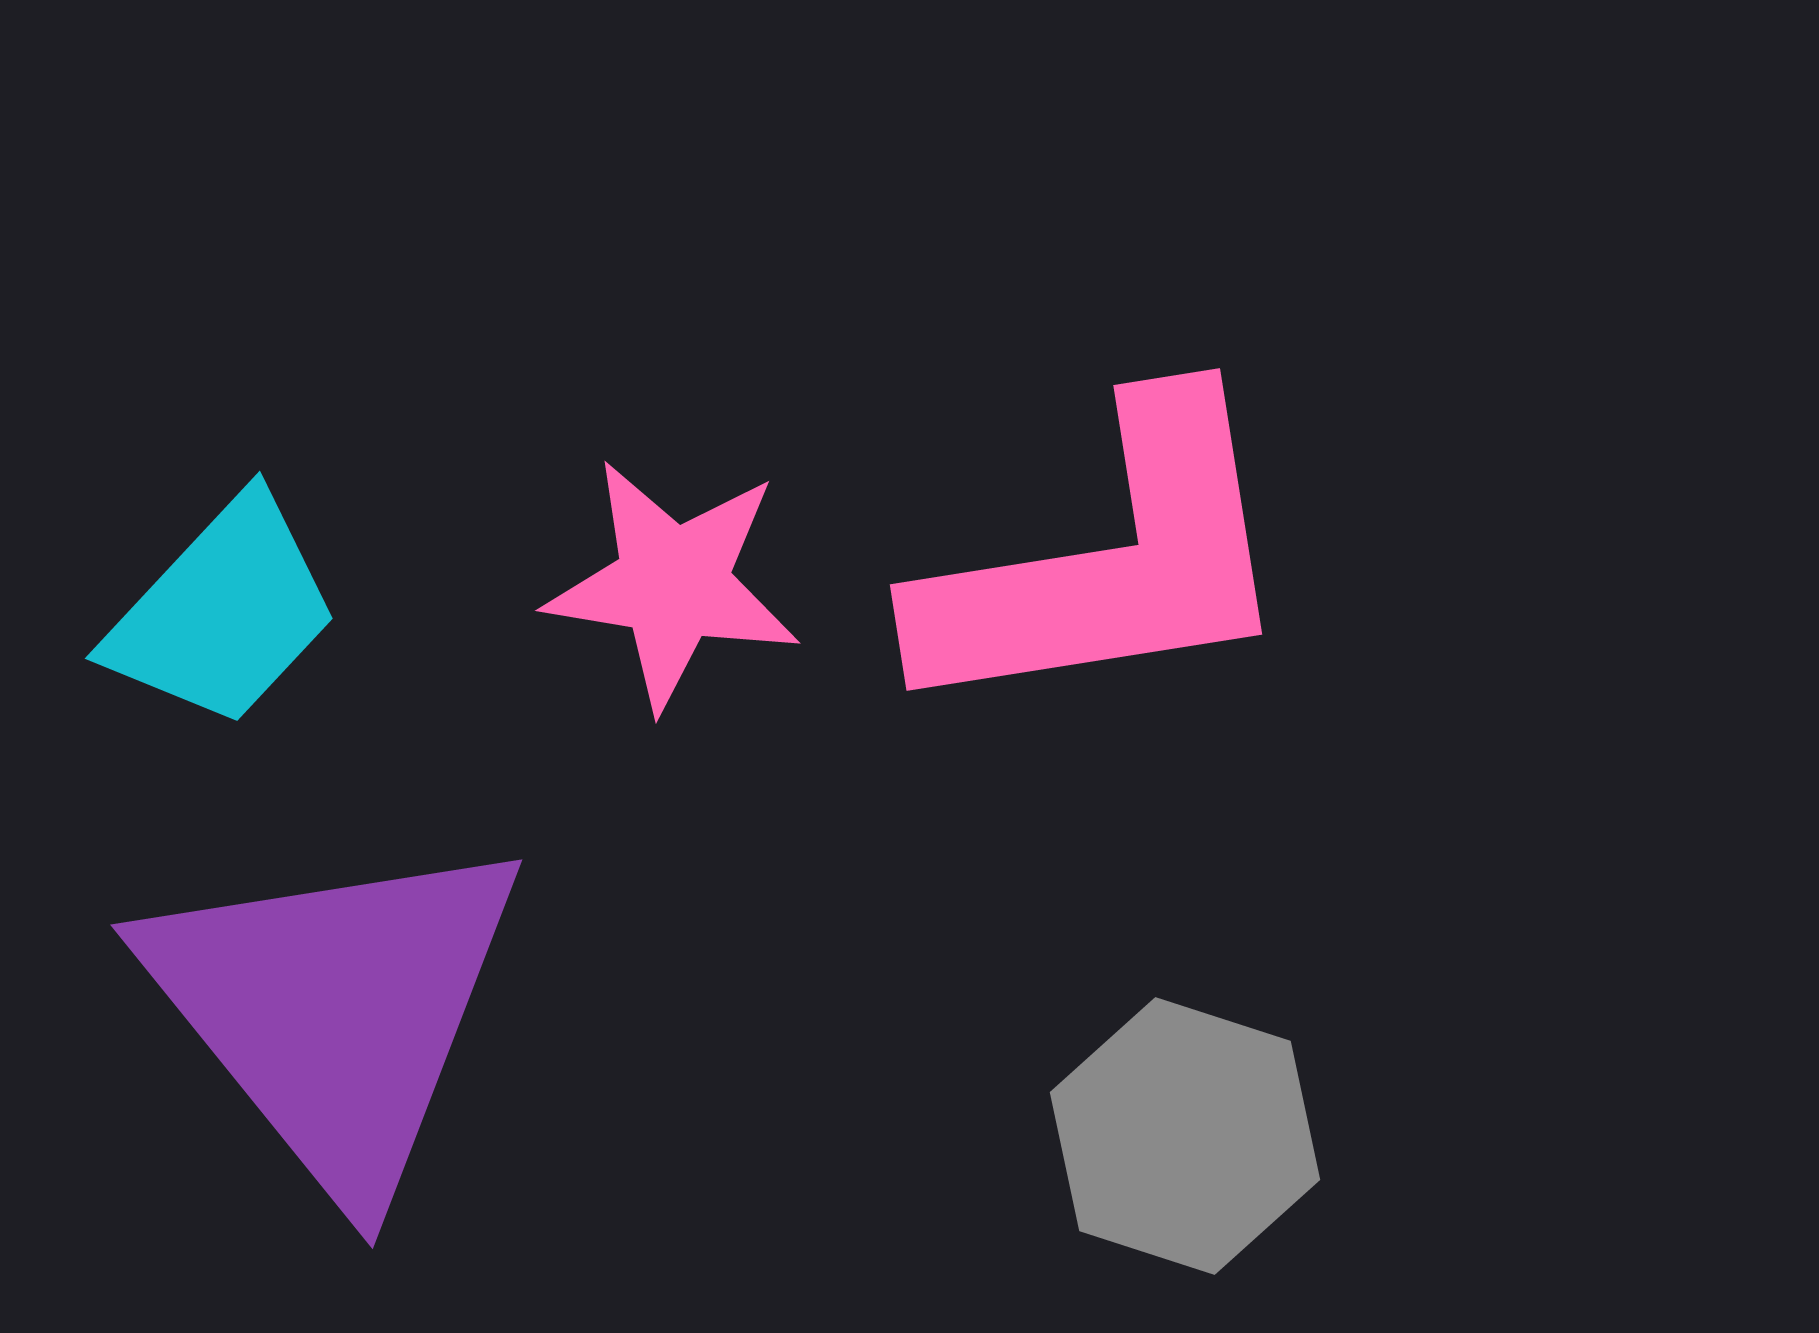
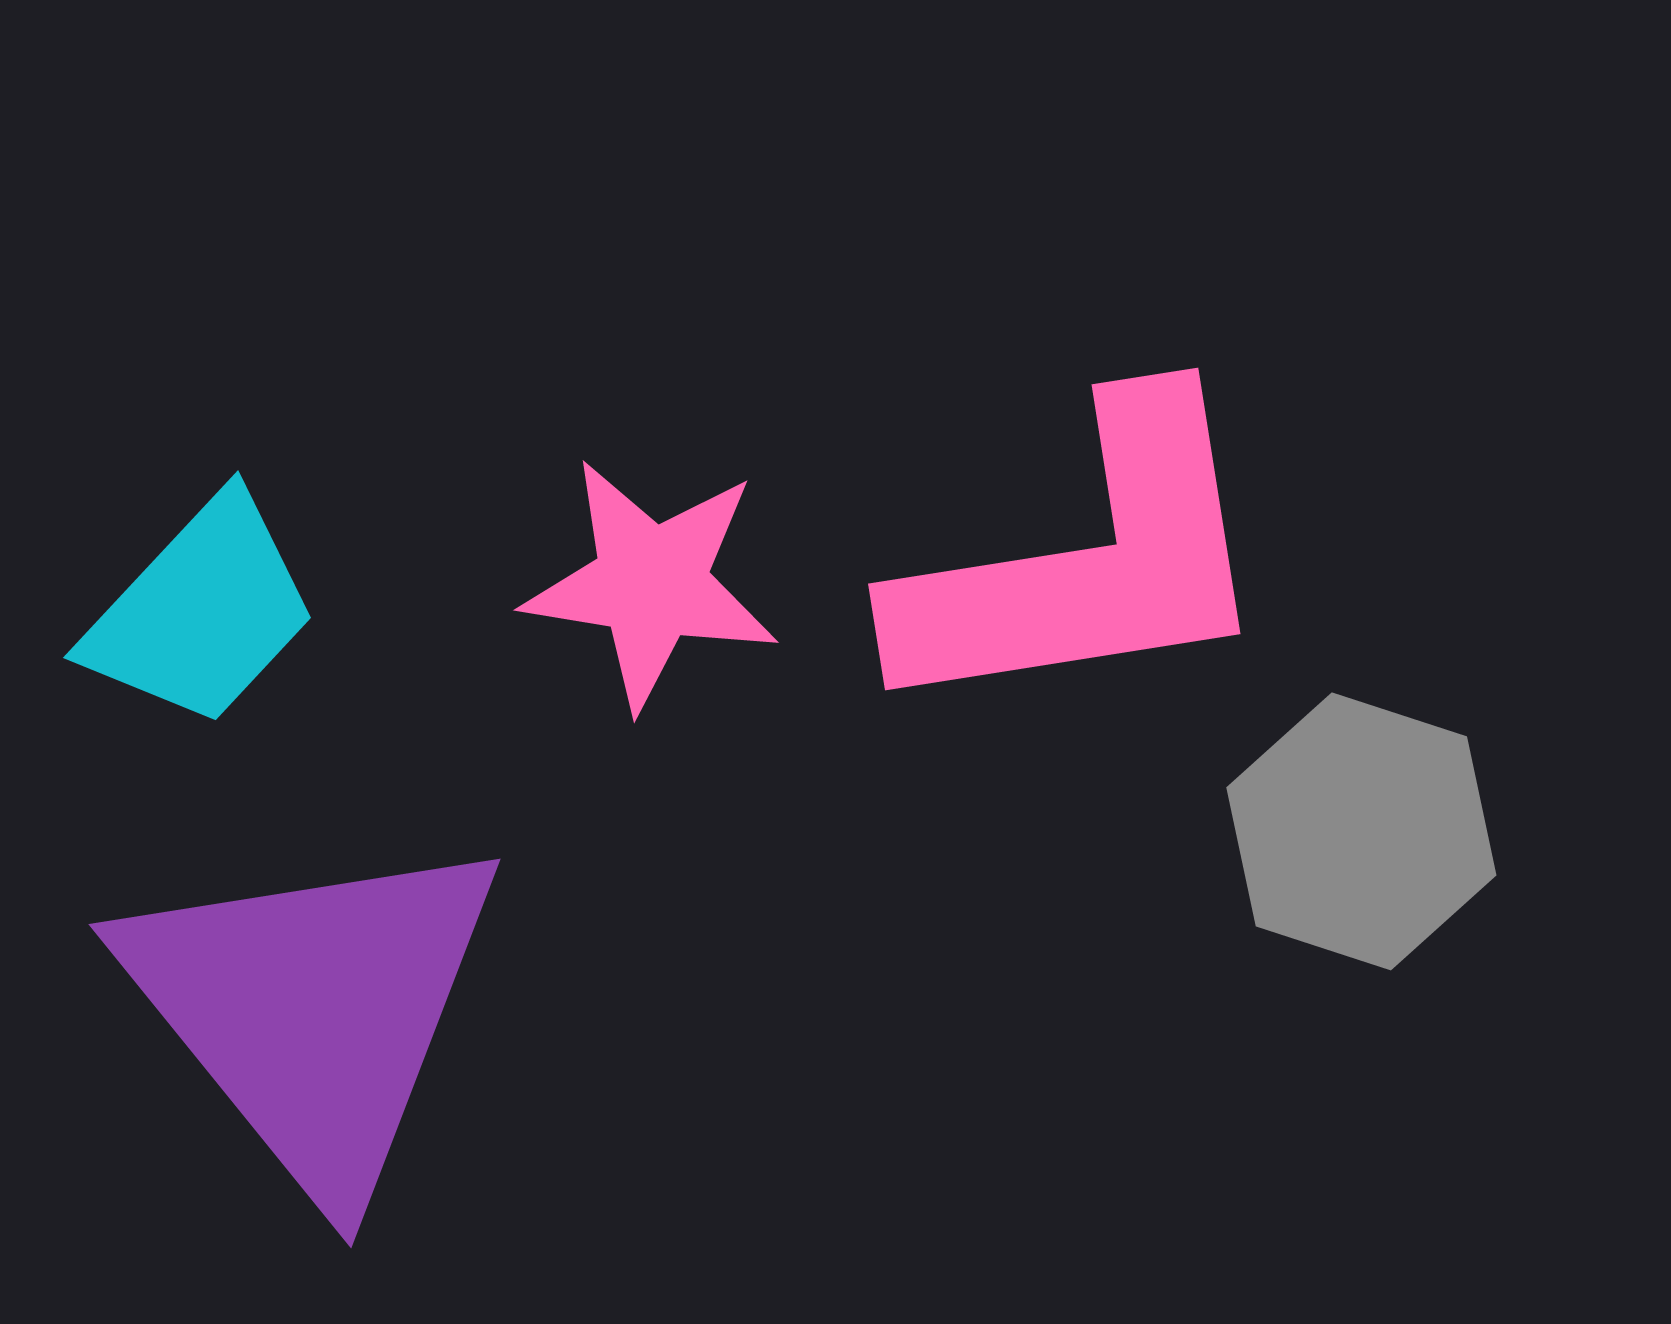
gray hexagon: (1185, 1136) -> (1361, 831), moved

